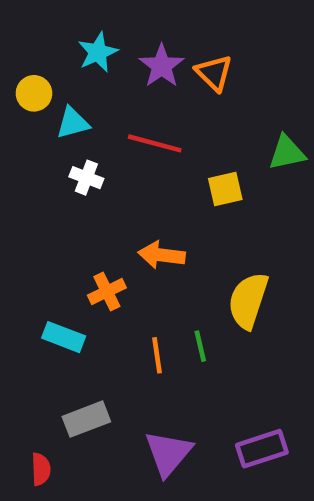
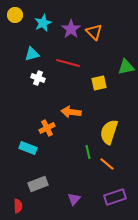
yellow circle: (34, 93) -> (15, 15), moved
orange line: (157, 355) -> (107, 164), moved, turned -42
purple triangle: (168, 453) -> (74, 199), size x0.6

